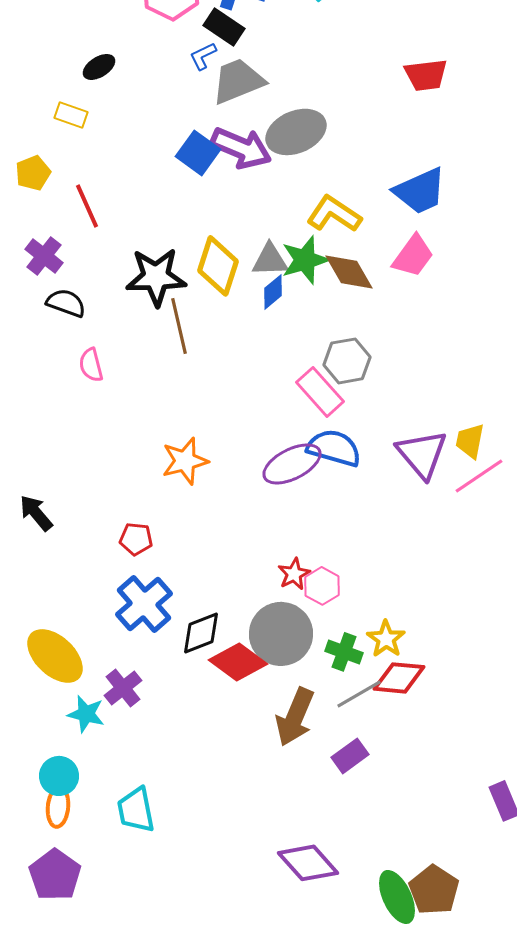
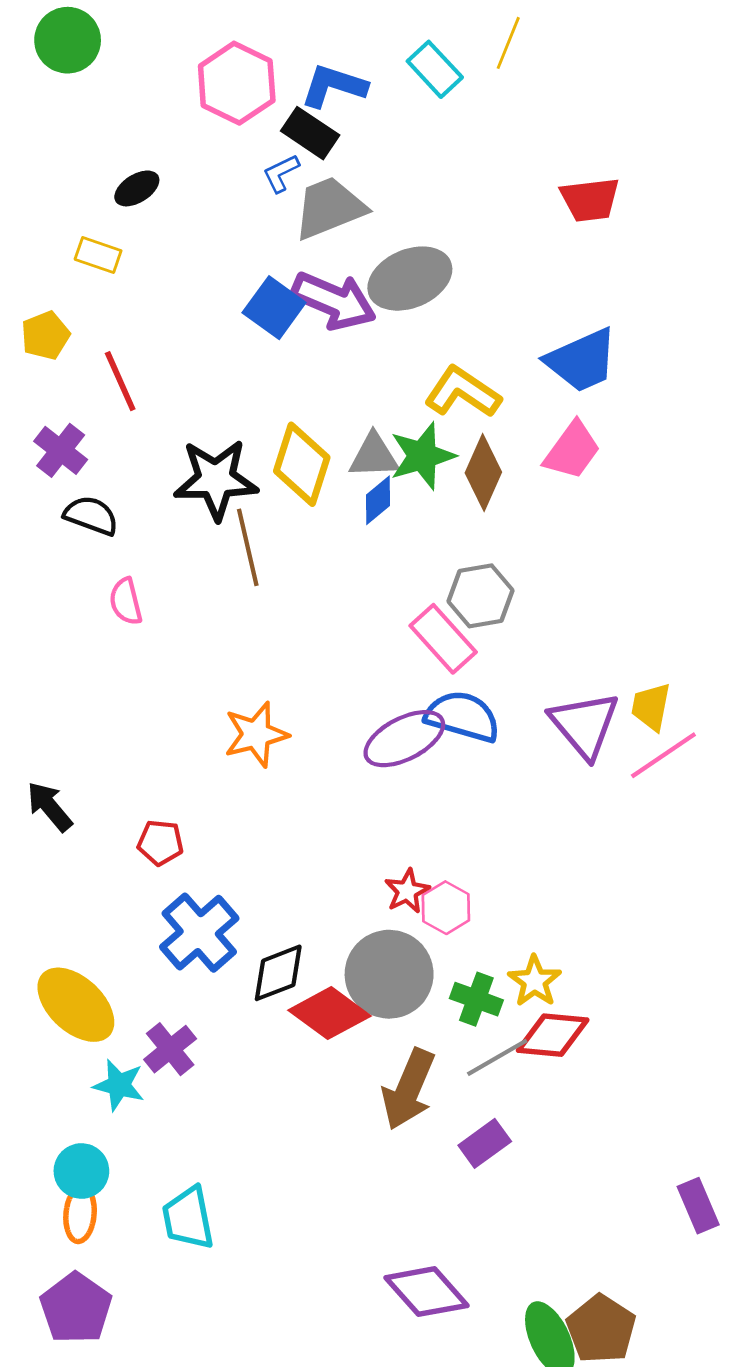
brown diamond: (349, 272) -> (483, 473), turned 54
red pentagon: (136, 539) -> (160, 843), moved

